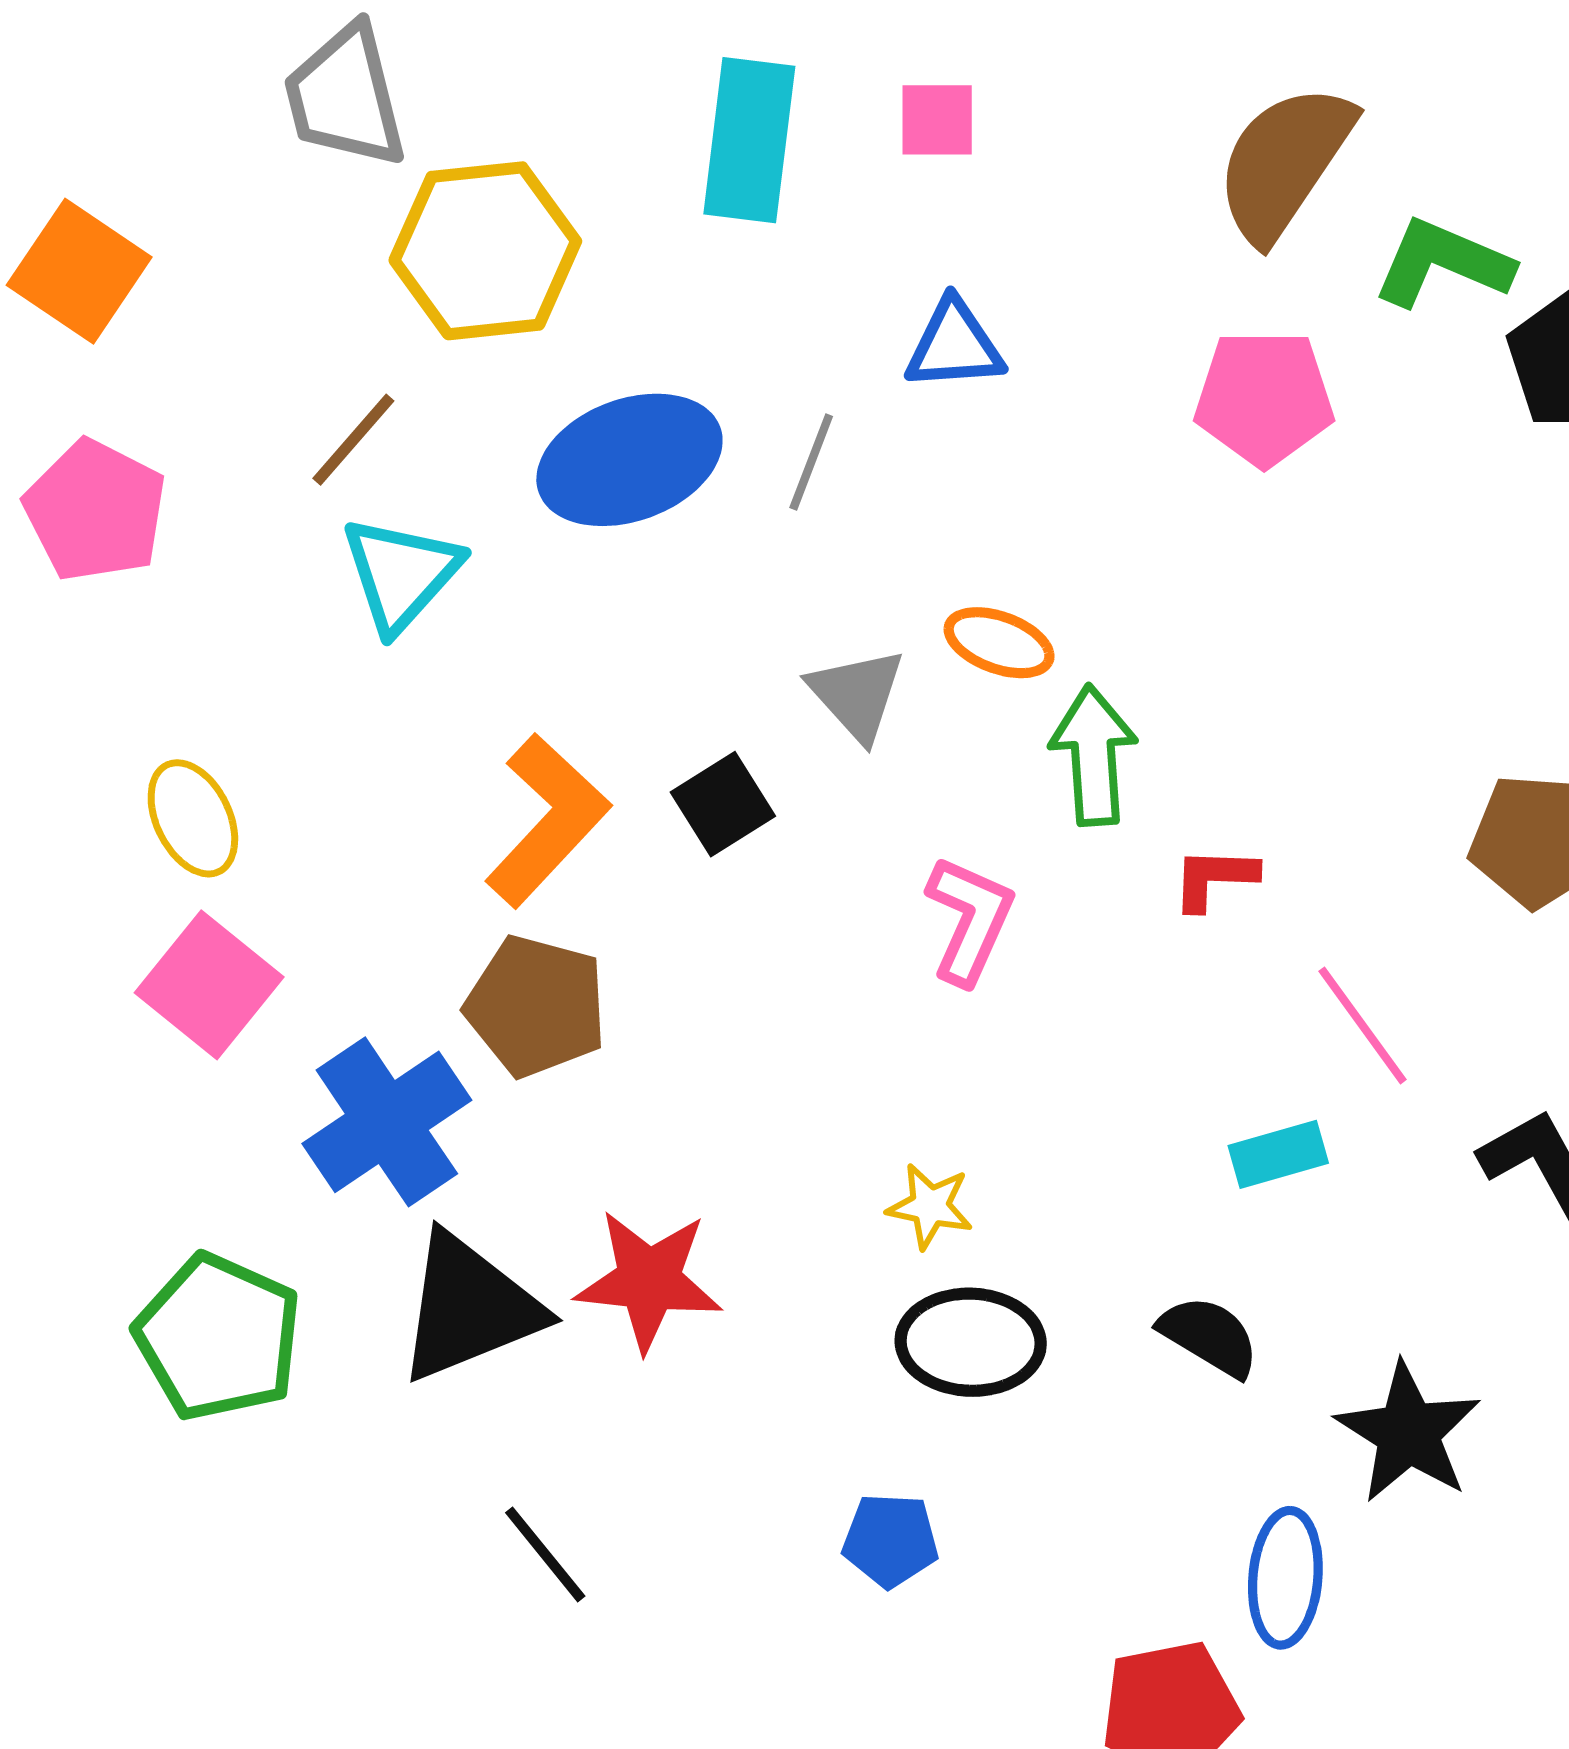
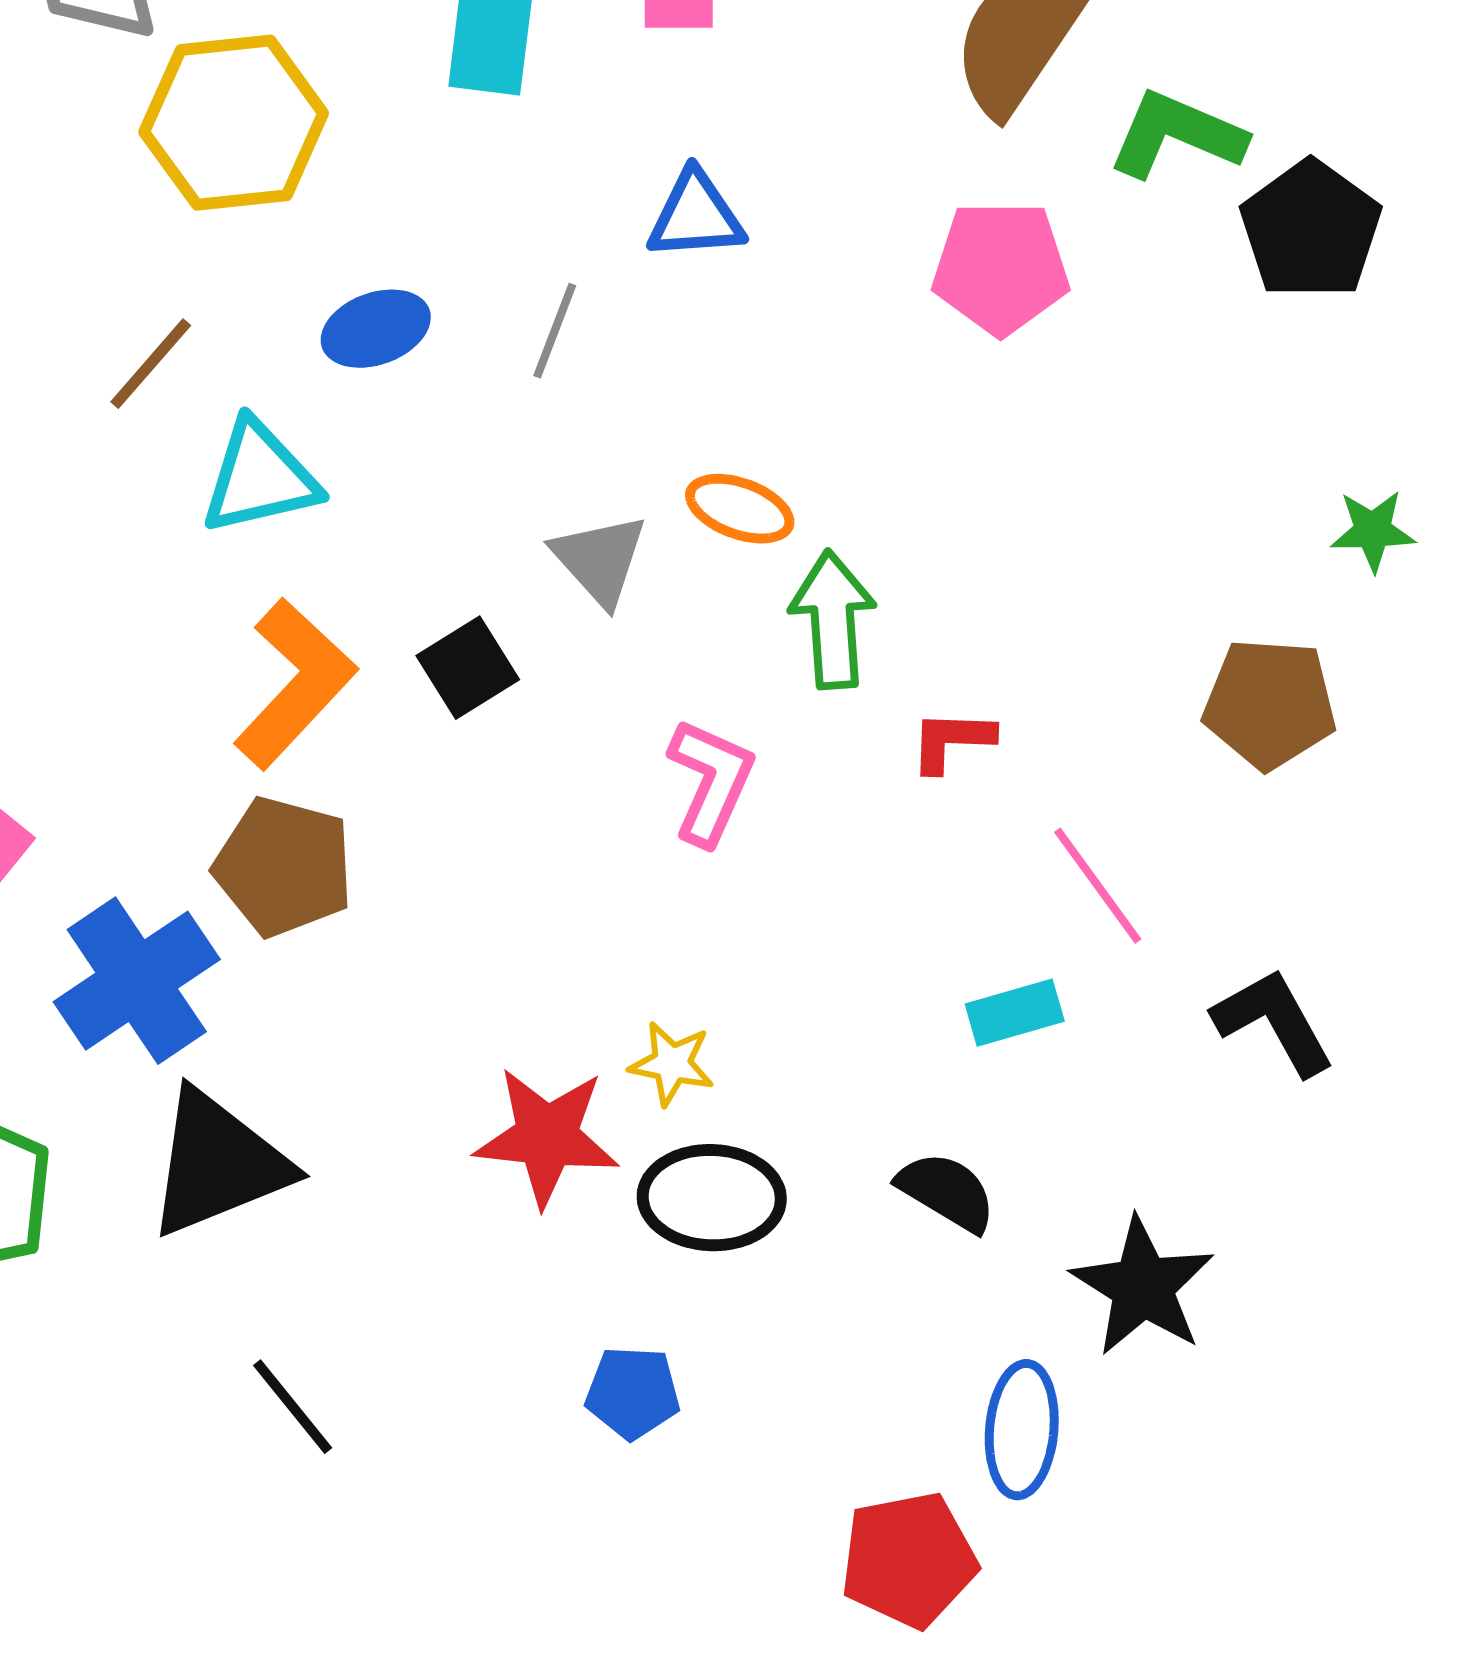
brown line: (353, 440) -> (151, 364), moved
blue ellipse: (629, 460) -> (376, 329), size x0.6
cyan triangle: (401, 574) -> (260, 478), moved, turned 35
red star: (649, 1280) -> (547, 1137), moved

